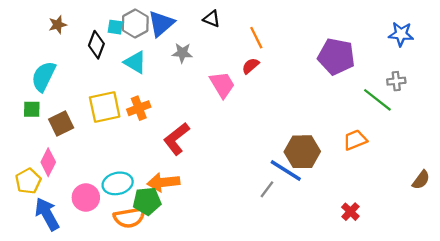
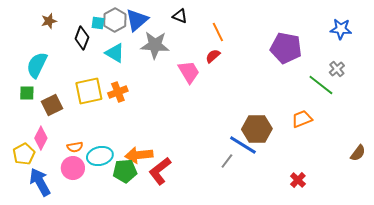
gray star: (182, 53) -> (155, 45), size x1.6
gray cross: (396, 81) -> (337, 69), turned -35
red L-shape: (176, 139) -> (160, 171), moved
orange semicircle: (129, 218) -> (75, 147), moved, size x0.6

